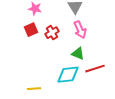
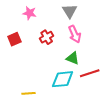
red square: (31, 30) -> (14, 39), moved

